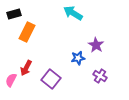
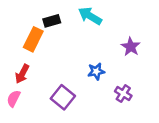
black rectangle: (14, 14) -> (52, 21), moved
purple star: (96, 45) -> (131, 47), moved
red arrow: (26, 68) -> (22, 74), moved

